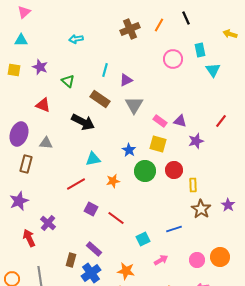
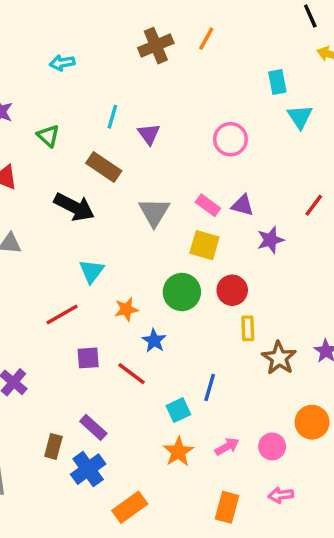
black line: (186, 18) -> (310, 16), moved
pink circle: (173, 59) -> (230, 139), moved
purple triangle: (126, 80) -> (149, 134), turned -40
gray triangle: (134, 105) -> (154, 212), moved
blue star: (129, 150) -> (154, 341), moved
cyan triangle: (93, 159) -> (92, 271), turned -42
yellow rectangle: (193, 185) -> (248, 328), moved
purple square: (91, 209) -> (88, 358), turned -32
blue line: (174, 229) -> (210, 387), moved, turned -56
orange circle: (220, 257) -> (312, 422), moved
pink arrow: (161, 260) -> (227, 446), moved
orange star: (126, 271) -> (178, 452), moved, turned 30

